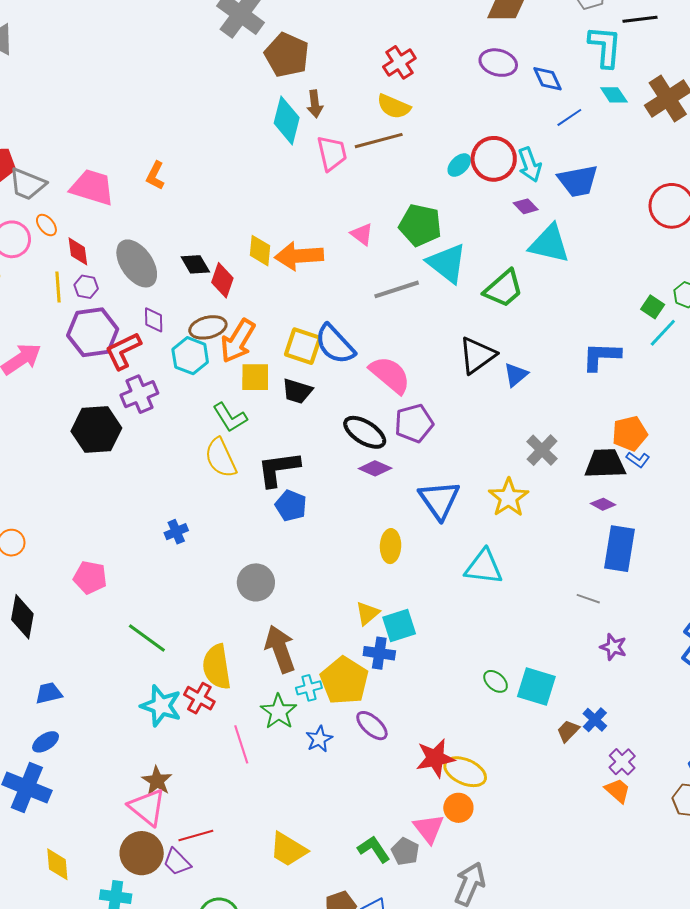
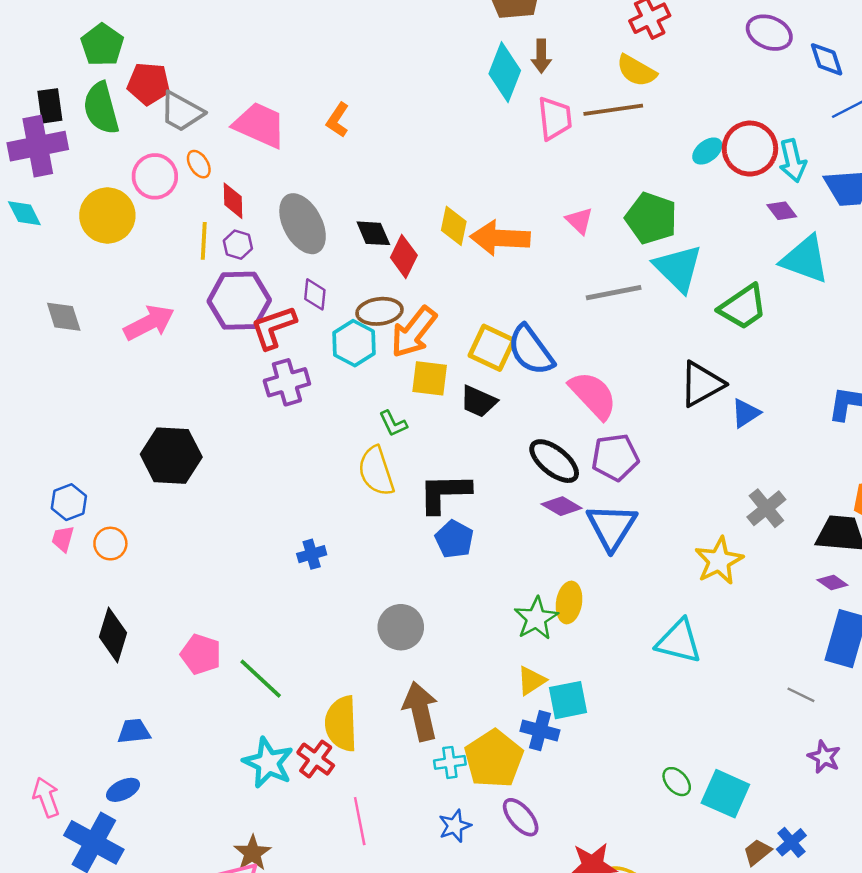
green L-shape: (230, 417) -> (393, 424), size x0.7
black hexagon: (96, 430) -> (171, 456), moved
blue triangle: (439, 500) -> (612, 527), moved
pink pentagon: (90, 577) -> (201, 654), moved
green star: (279, 712) -> (536, 618), moved

